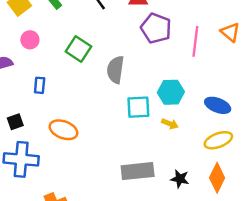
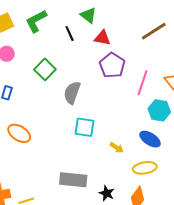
cyan hexagon: (171, 92) -> (159, 110), moved
yellow arrow: (170, 124) -> (117, 148), moved

